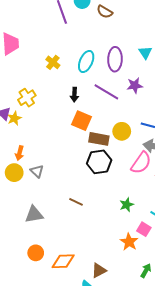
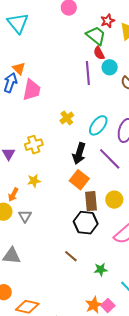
black arrow: (74, 95) -> (79, 154), size x1.5
yellow star: (14, 118) -> (34, 181), moved
brown rectangle: (99, 139) -> (91, 201), turned 60
brown line: (76, 202) -> (71, 256), moved
pink square: (144, 229) -> (108, 306), moved

